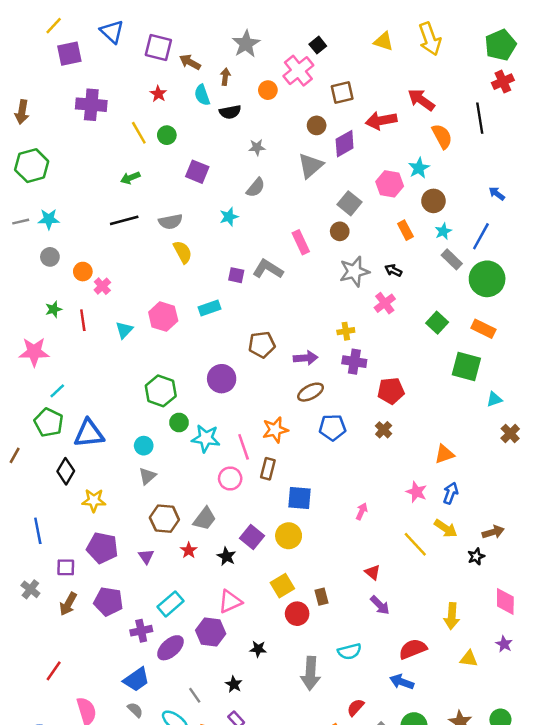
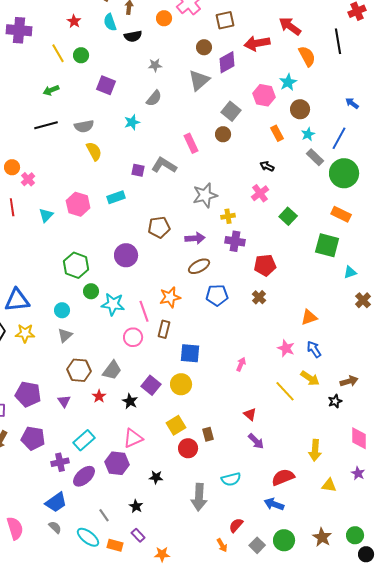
gray star: (354, 272) -> (205, 195), moved
green square: (437, 323) -> (288, 216), moved
blue arrow: (451, 493) -> (314, 349), turned -54
yellow star: (94, 500) -> (25, 333), moved

